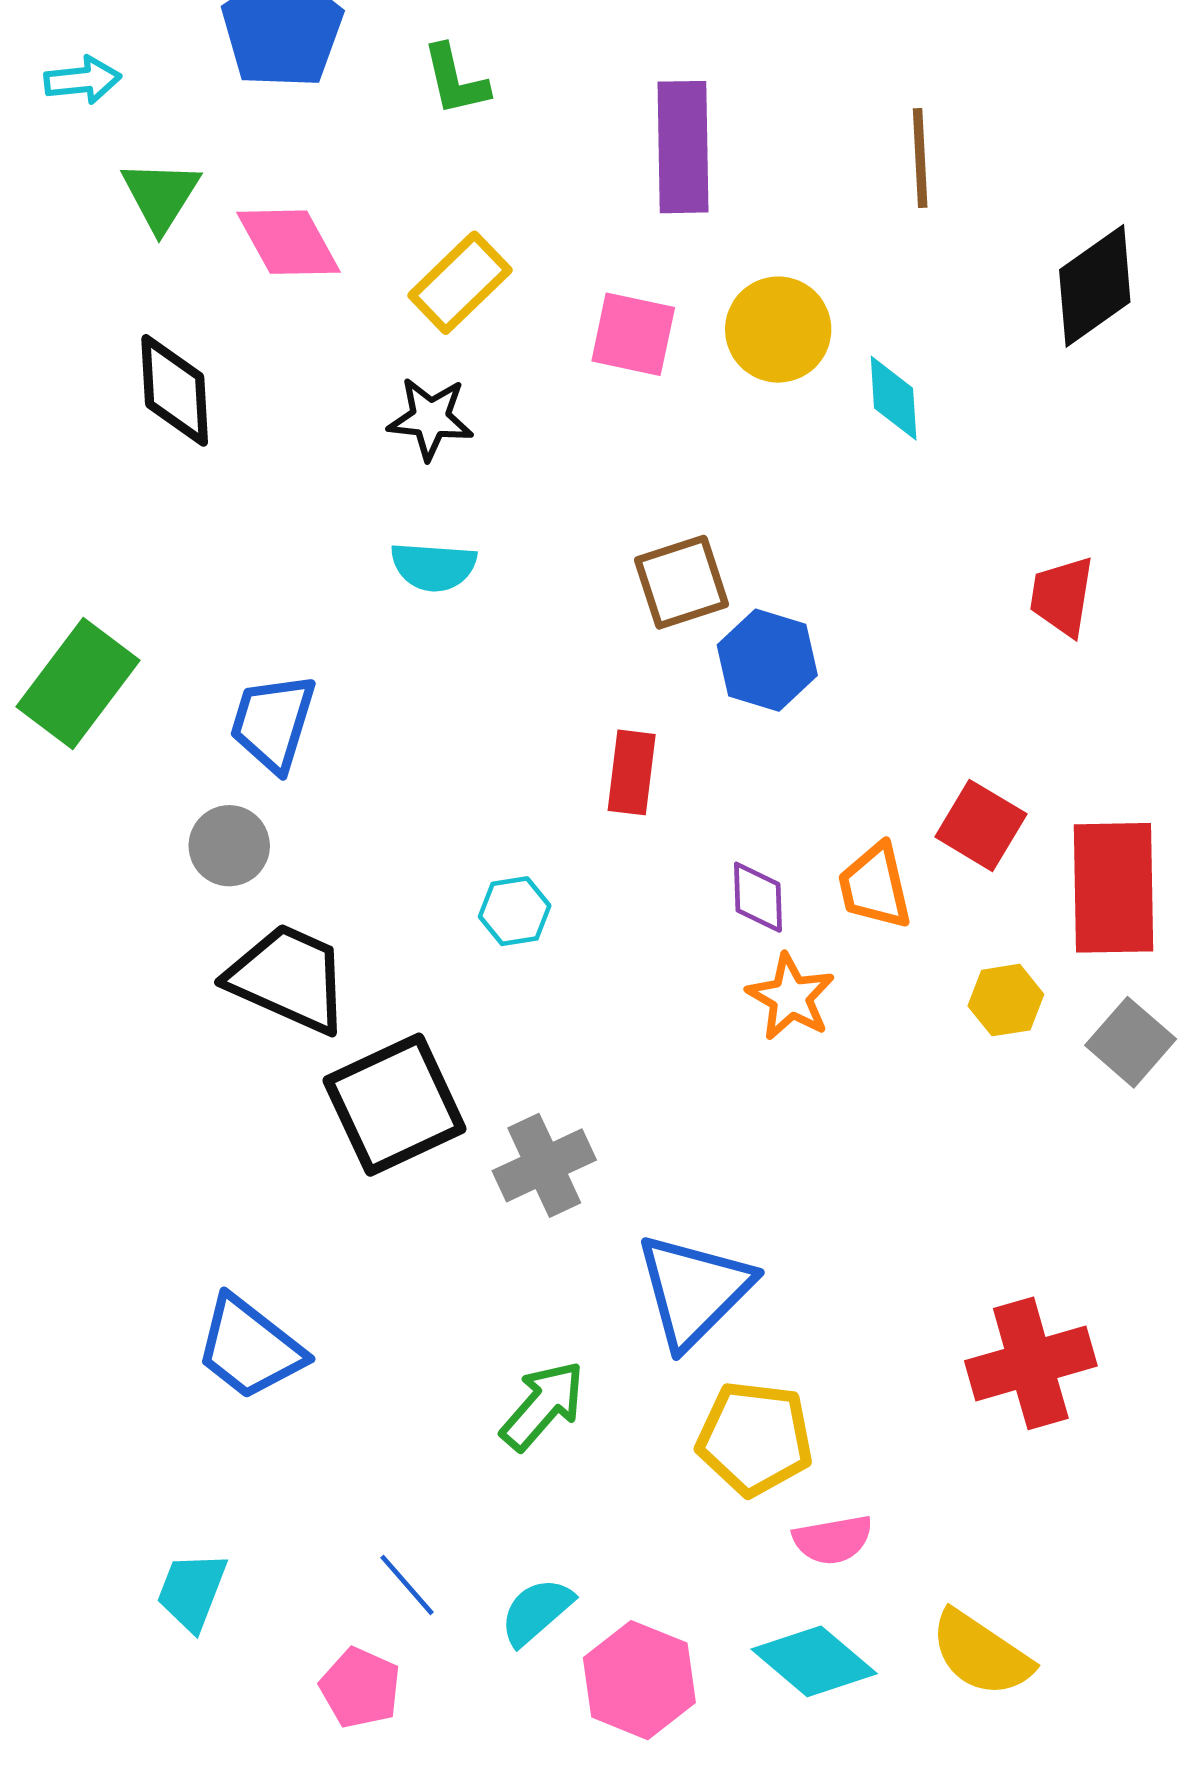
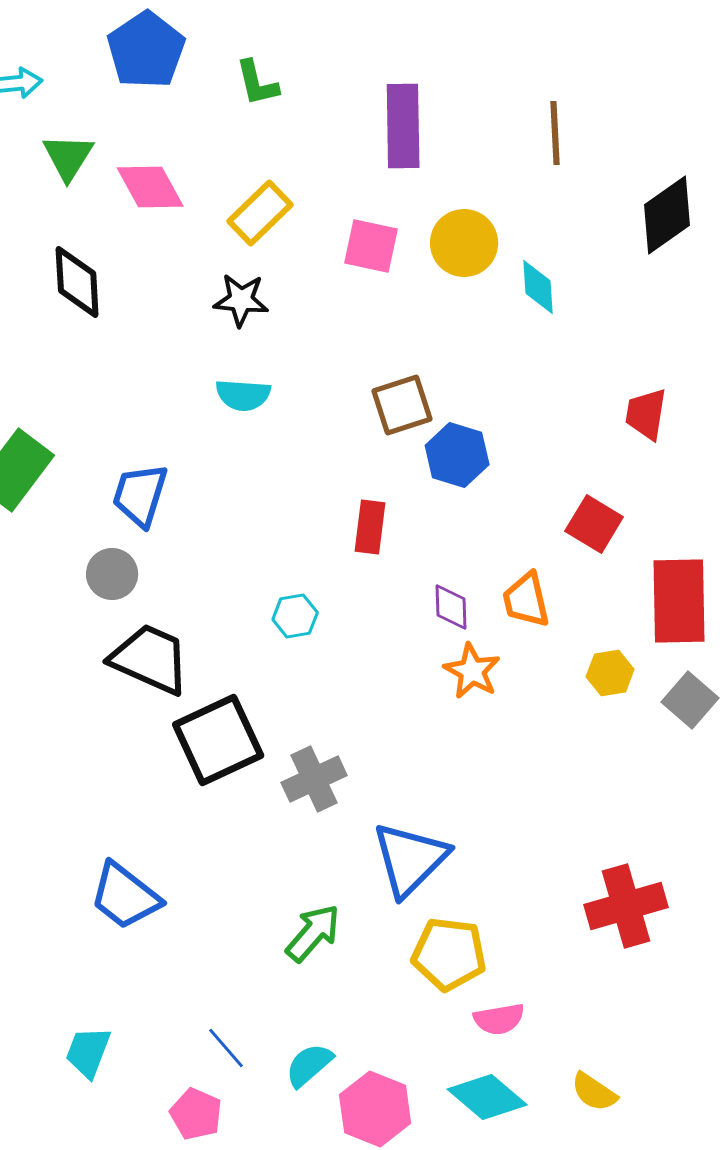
red square: (981, 825) -> (594, 524), moved
yellow semicircle: (981, 1654) -> (594, 1092), size x0.7

